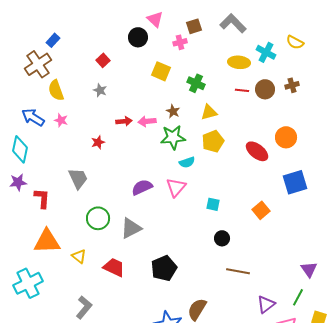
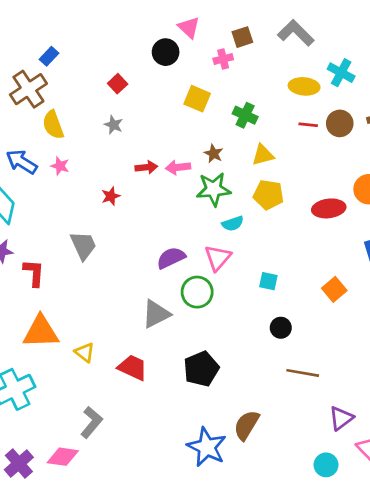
yellow pentagon: (213, 141) -> (268, 195), turned 30
red ellipse: (257, 151) -> (329, 208), turned -45
green circle: (98, 218) -> (197, 292), moved

